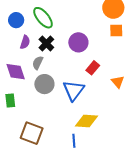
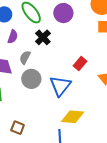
purple circle: (78, 42) -> (63, 13), moved
black cross: (46, 43) -> (43, 37), moved
brown square: (32, 133) -> (18, 128), size x0.6

